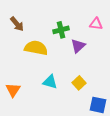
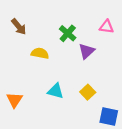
green cross: (61, 30) -> (68, 33), turned -35
yellow semicircle: (36, 48) -> (40, 53), size x0.7

